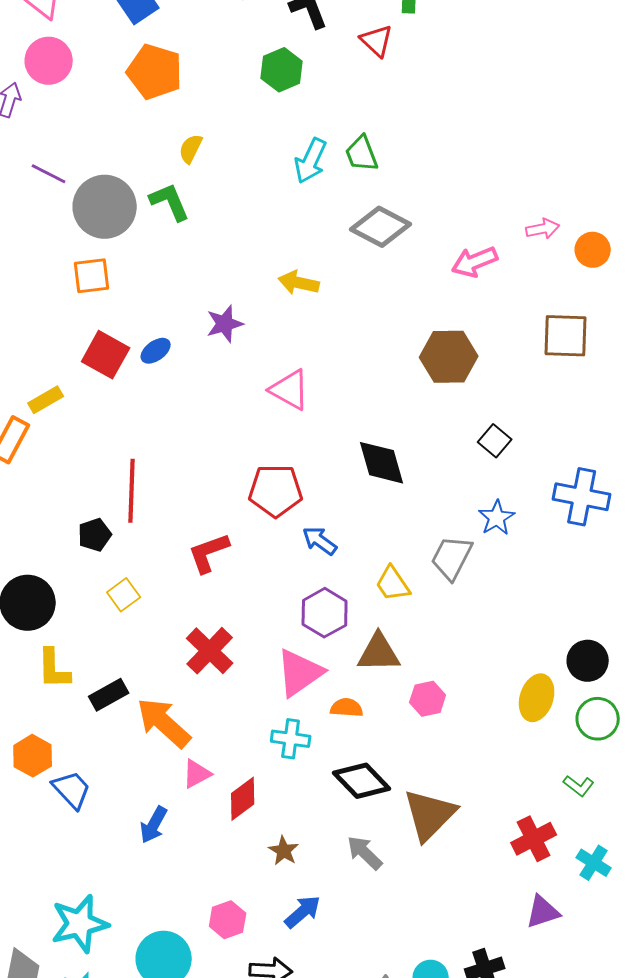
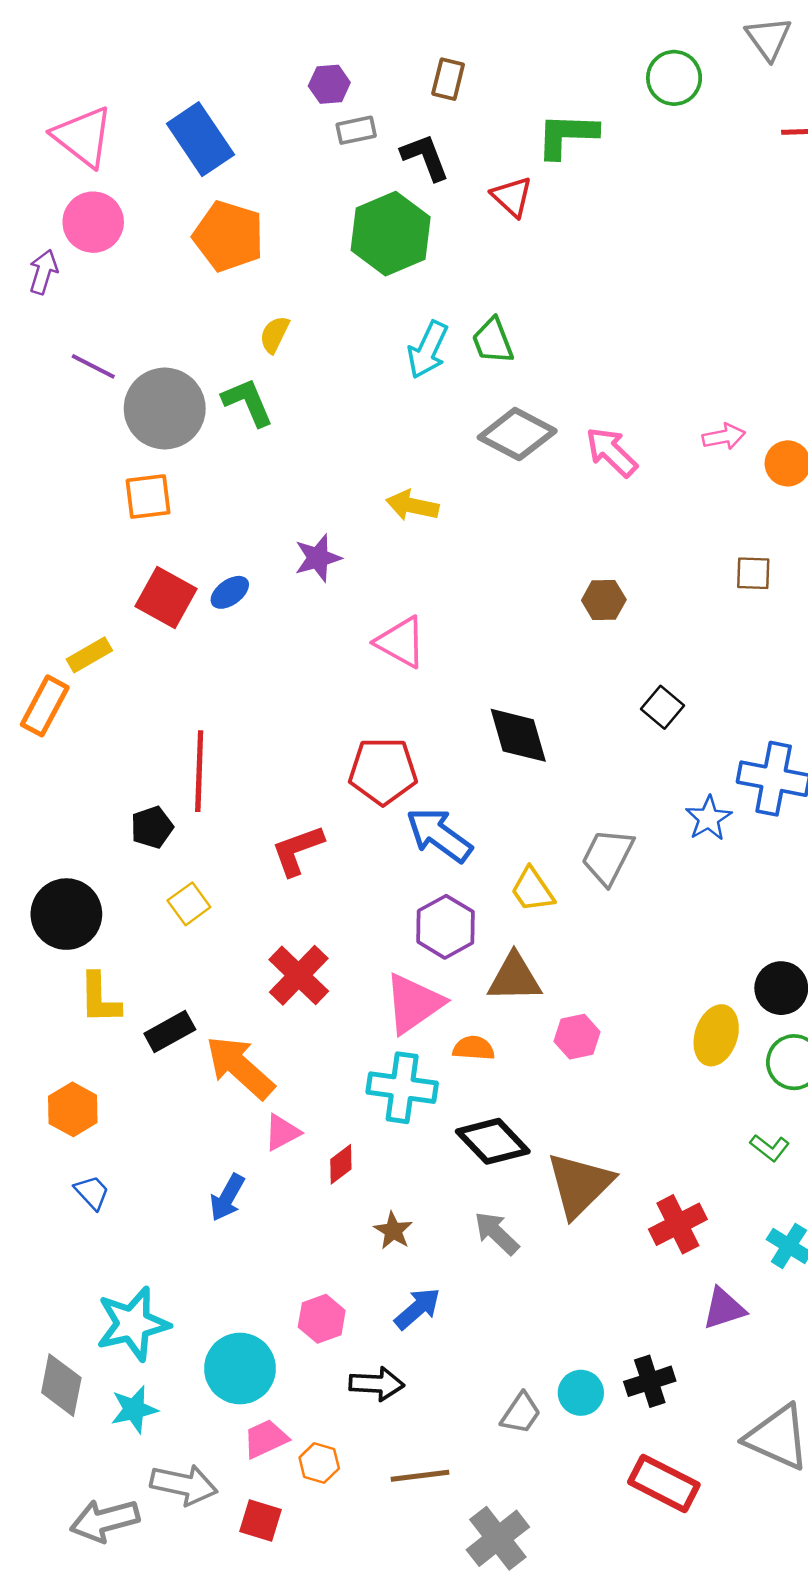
green hexagon: (282, 70) -> (391, 234), size x1.5
pink arrow: (475, 262) -> (611, 452), moved, turned 66
brown square: (566, 336) -> (753, 573), size x0.6
brown hexagon: (449, 357) -> (604, 600), size x0.6
blue star: (497, 518) -> (709, 818), moved
blue arrow: (320, 541) -> (439, 835), size x1.5
cyan cross: (291, 739) -> (402, 1088), size x1.4
blue trapezoid: (72, 790) -> (92, 1192), moved, size x0.7
red diamond: (243, 799) -> (341, 1164), size x0.7
red cross: (534, 839) -> (678, 1224), moved

